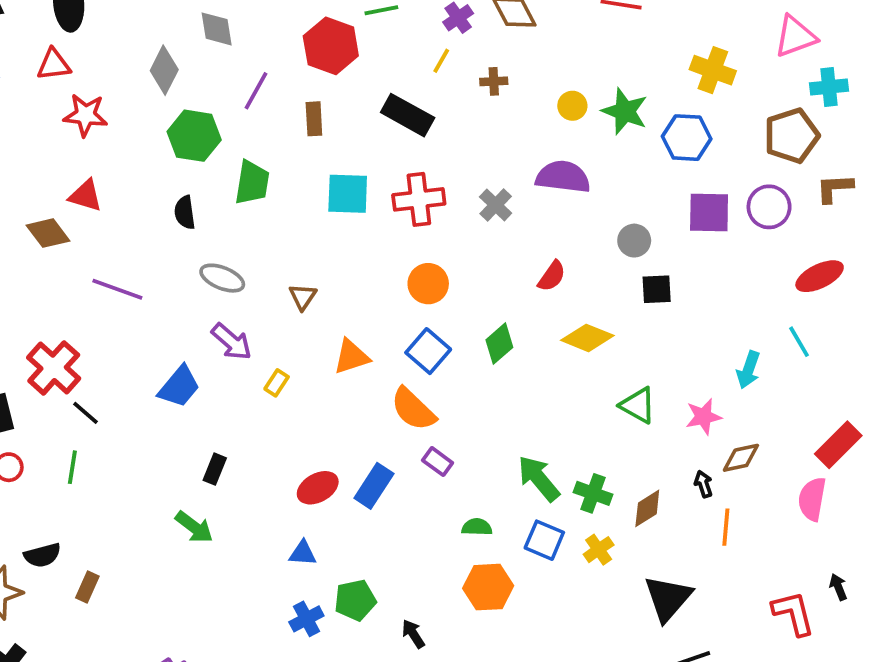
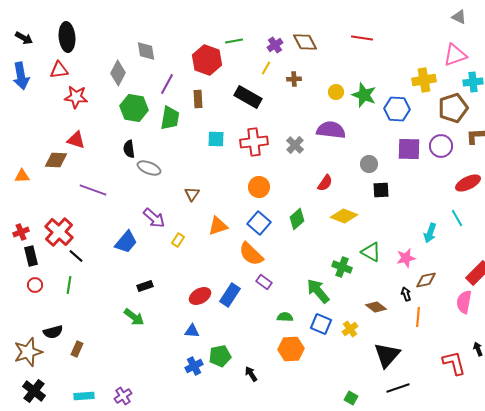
yellow cross: (713, 70) -> (424, 80), moved, turned -30
green trapezoid: (252, 183) -> (170, 118), moved
cyan square: (348, 194) -> (216, 139), size x0.7
brown diamond: (48, 233) -> (56, 160), turned -50
gray ellipse: (222, 278) -> (149, 168), moved
black rectangle: (215, 469) -> (145, 286), turned 49
green cross: (593, 493) -> (342, 267), moved
brown diamond: (647, 508) -> (376, 307), turned 70

